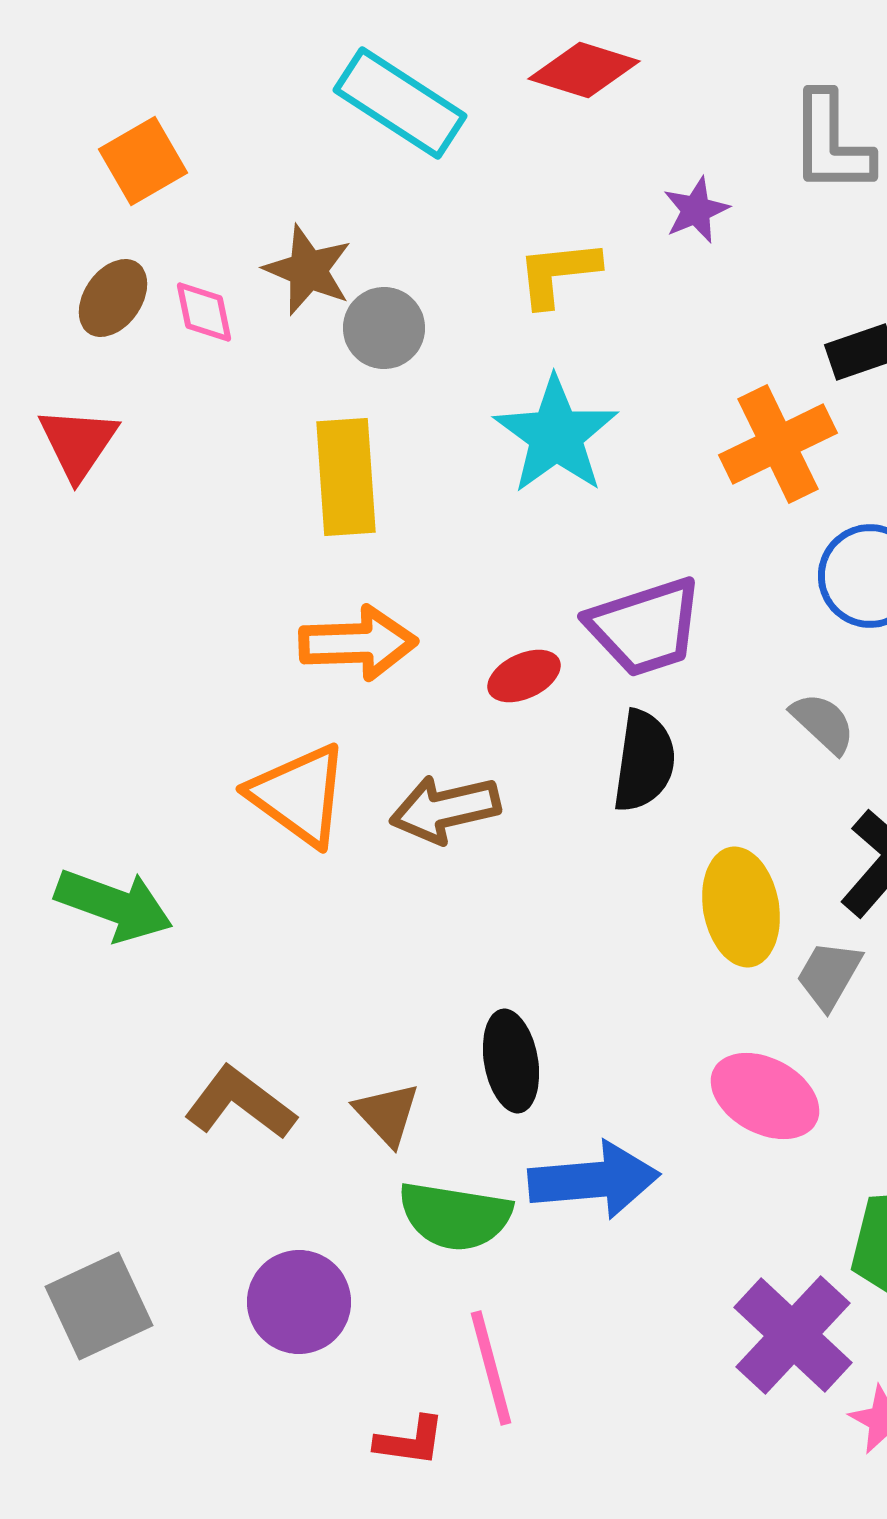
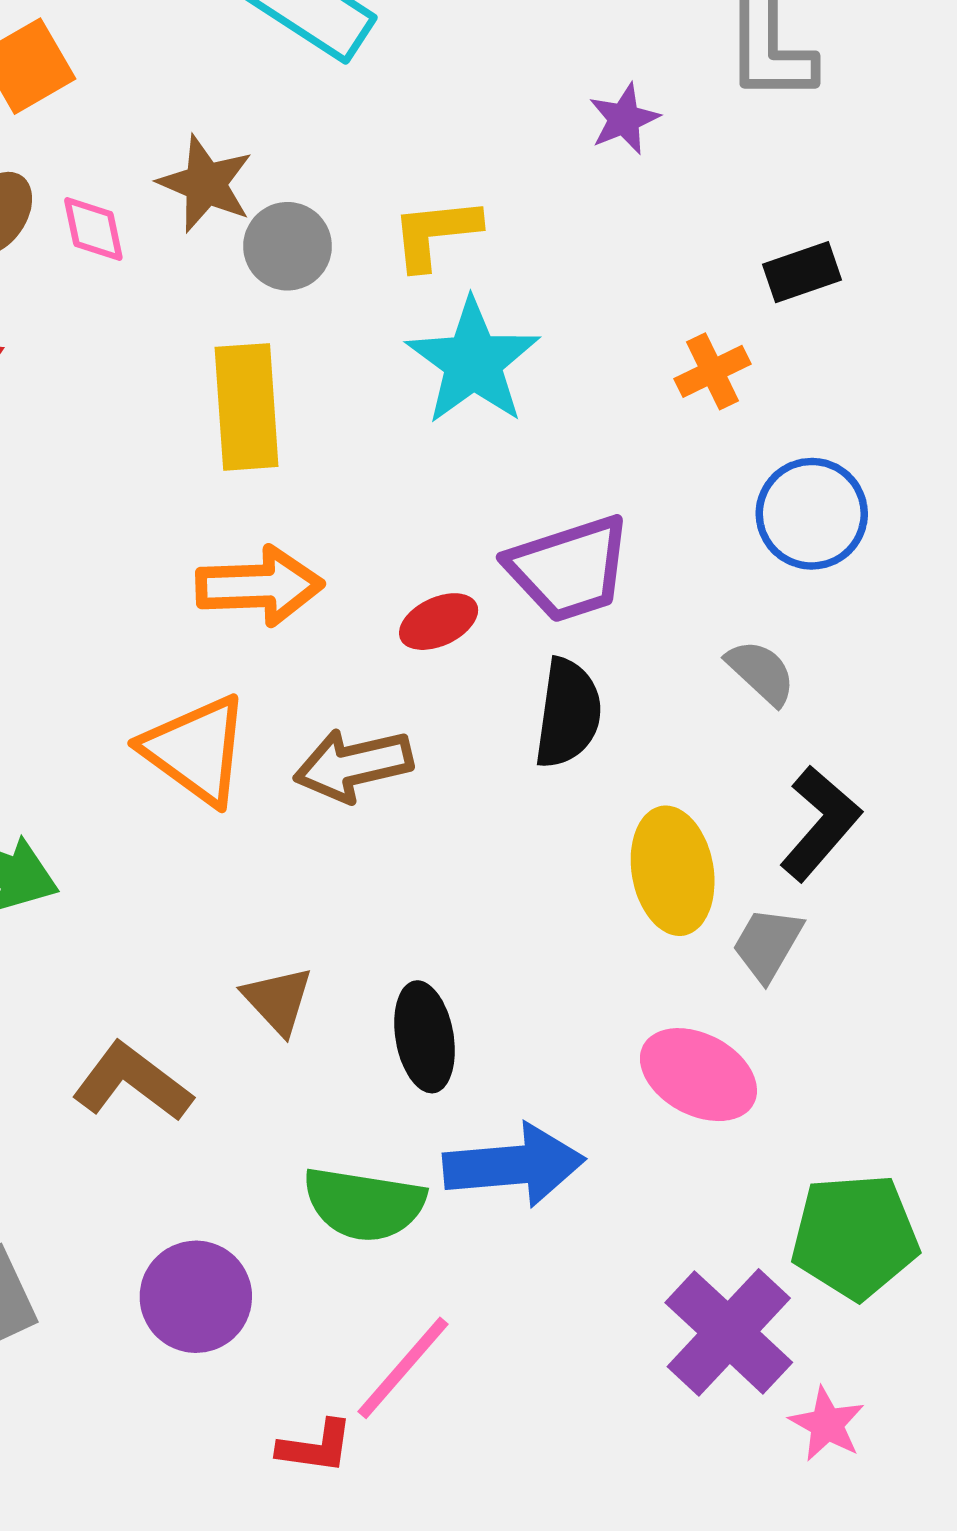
yellow L-shape: (558, 273) -> (435, 233), moved
orange cross: (778, 444) -> (713, 371), size x0.6
brown triangle: (387, 1114) -> (278, 1000), moved
pink line: (491, 1368) -> (403, 1368), turned 56

